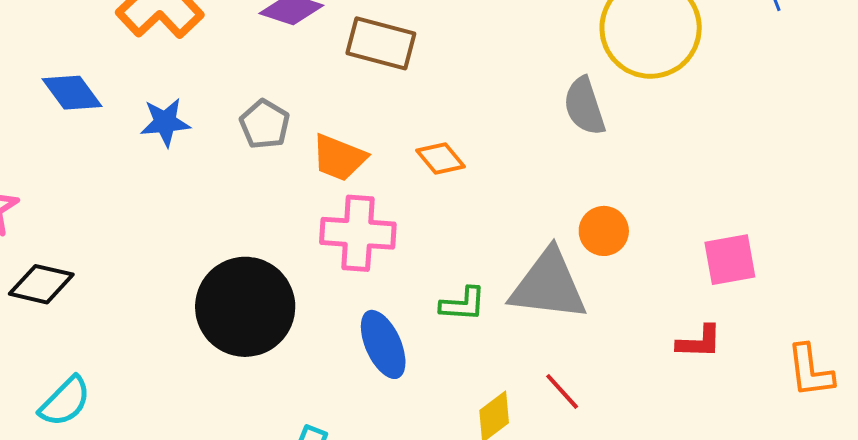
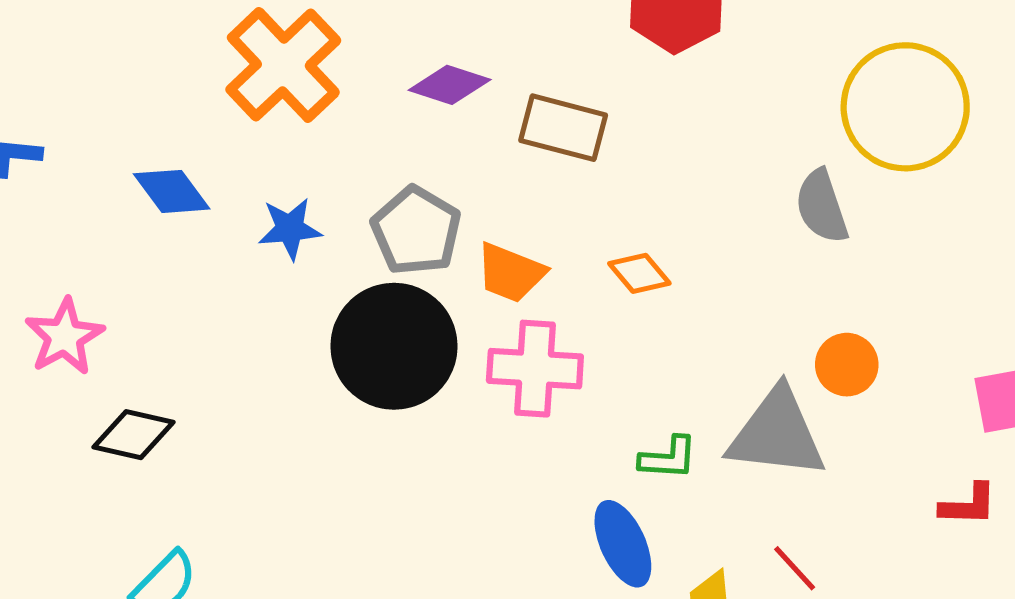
gray pentagon: (265, 124) -> (416, 231), size x1.4
black circle: (245, 307) -> (394, 346), moved
blue ellipse: (383, 344) -> (623, 544), moved

